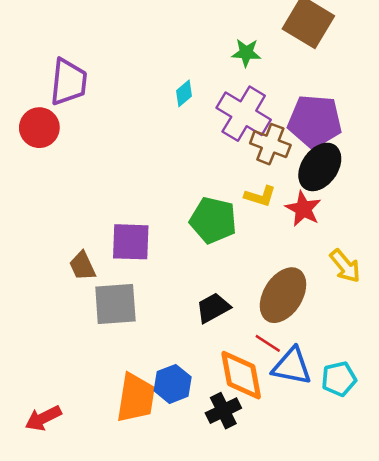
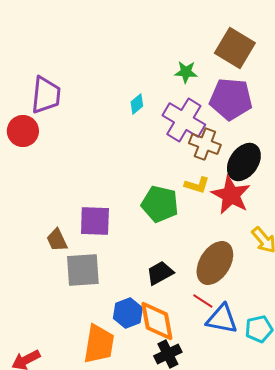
purple pentagon: (315, 121) -> (231, 99), moved
red star: (303, 209) -> (231, 195), size x1.4
orange diamond: (241, 375) -> (157, 321), moved
blue hexagon: (173, 384) -> (128, 313), moved

